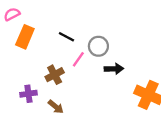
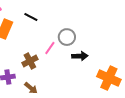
black line: (66, 37) -> (31, 17), moved

